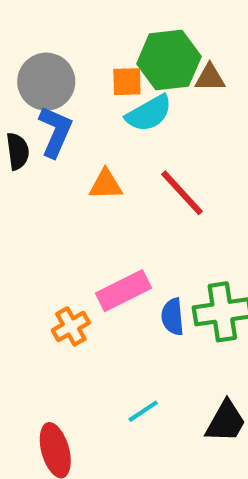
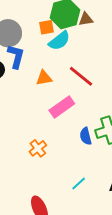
pink rectangle: (124, 291) -> (62, 107), moved

